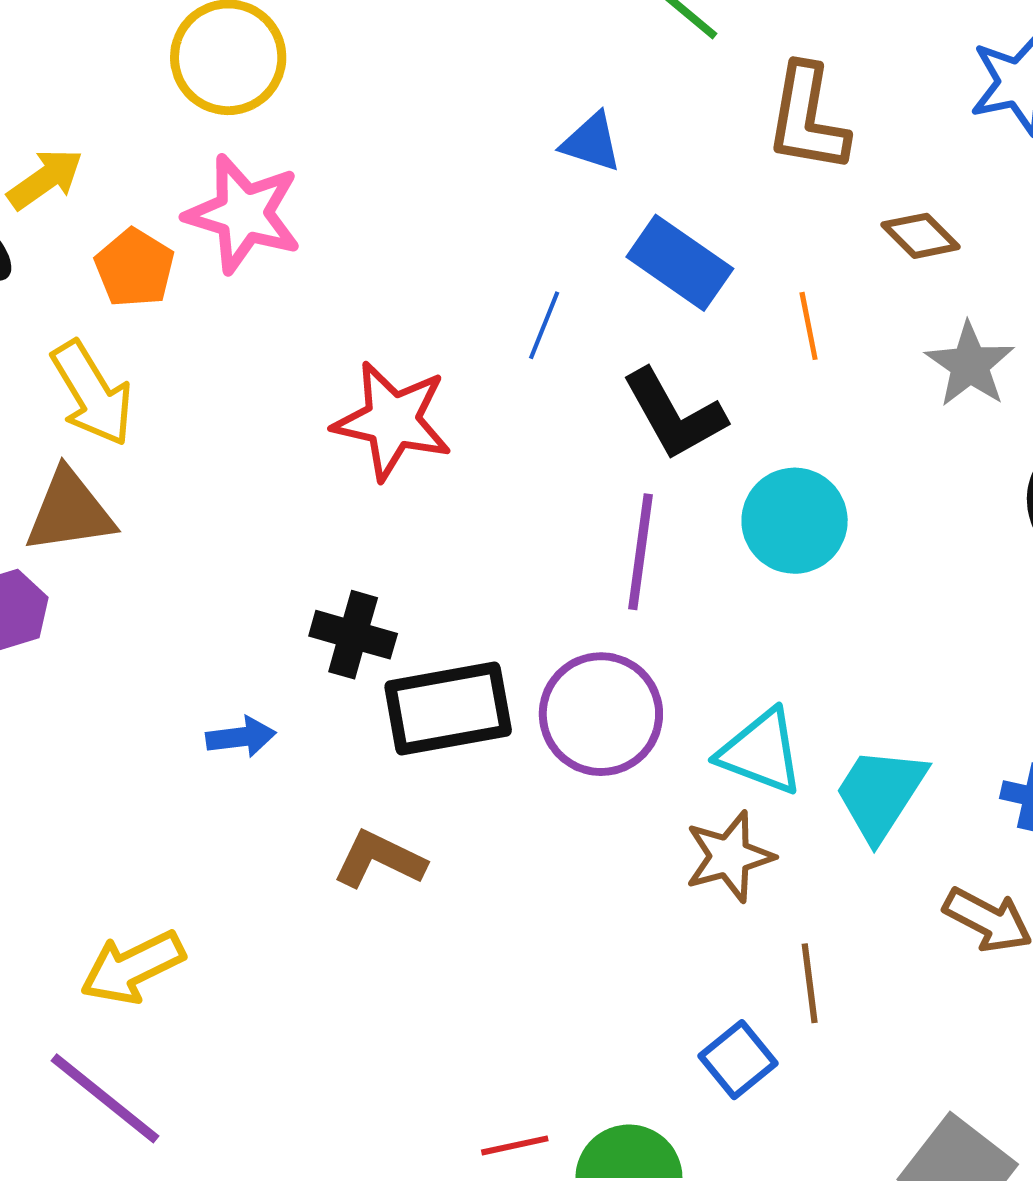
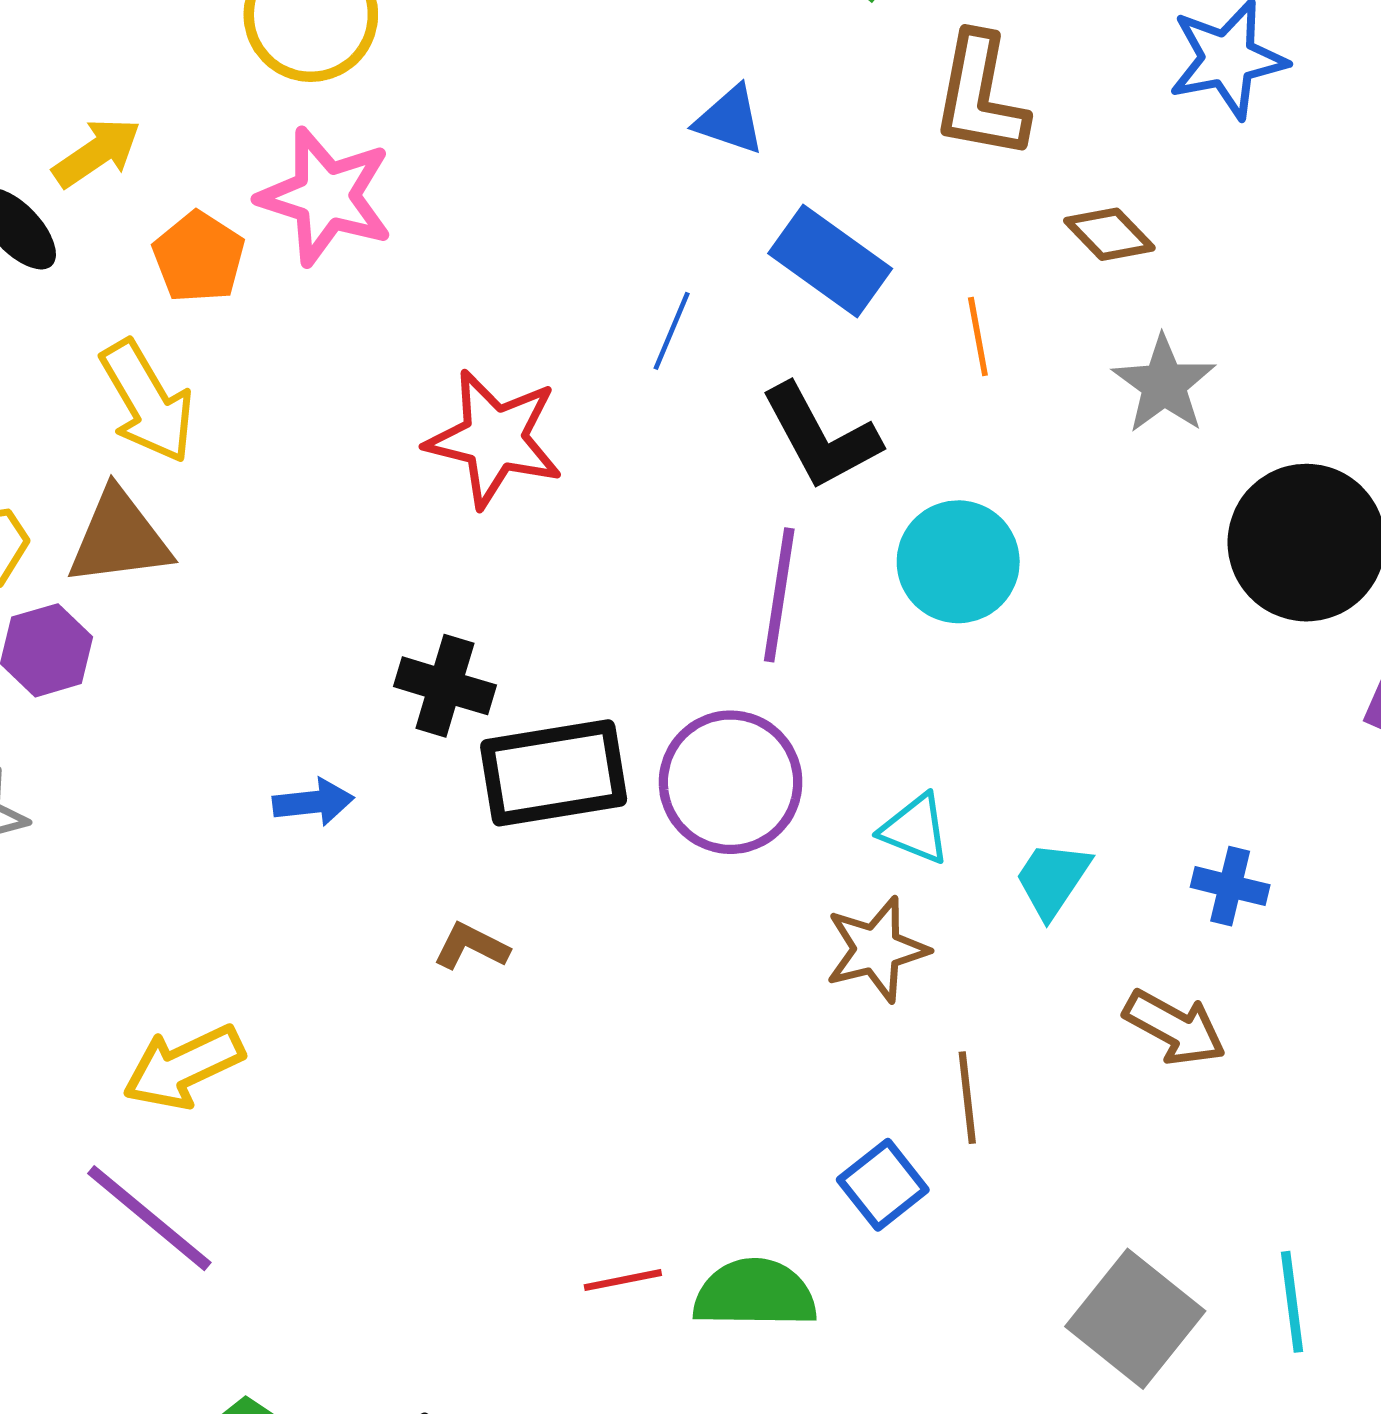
cyan triangle: (761, 752) -> (915, 829), size x0.7
cyan trapezoid: (880, 793) -> (1052, 879), size x0.7
brown L-shape: (379, 859) -> (471, 946), size x0.7

